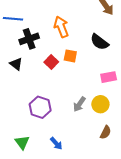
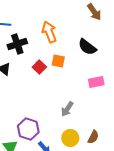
yellow circle: (100, 104) -> (70, 138), moved
purple hexagon: (40, 107) -> (28, 129), moved

